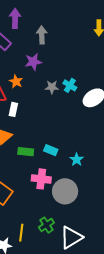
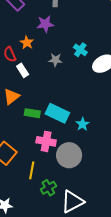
gray star: (52, 87) -> (55, 60), moved
white rectangle: (13, 109) -> (23, 70), turned -48
cyan rectangle: (51, 150) -> (57, 113), size x1.6
yellow line: (21, 233) -> (32, 170), moved

